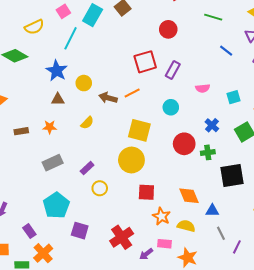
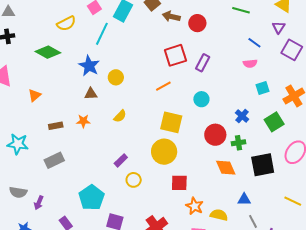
pink semicircle: (203, 88) -> (250, 63), moved
brown arrow: (108, 98) -> (171, 16), moved
gray rectangle: (53, 163) -> (54, 160), moved
orange diamond: (189, 196) -> (226, 168), moved

